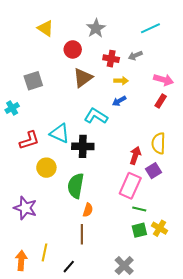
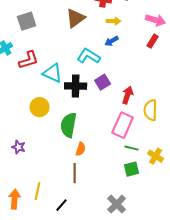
red L-shape: (29, 140) -> (29, 60), moved
yellow semicircle: (159, 143) -> (151, 110), moved
purple square: (153, 171) -> (103, 82), moved
purple star: (25, 208) -> (19, 147), size x0.6
yellow cross: (160, 228) -> (156, 156), moved

